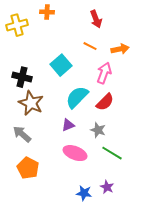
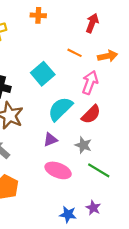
orange cross: (47, 12) -> (38, 15), moved
red arrow: (96, 19) -> (92, 23), moved, turned -138

